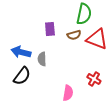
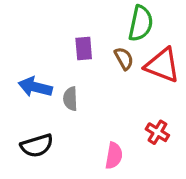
brown semicircle: (74, 35) -> (124, 59), turned -104
black semicircle: (22, 76) -> (37, 146), moved, turned 36

